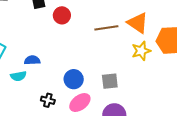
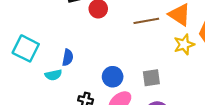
blue semicircle: (32, 60) -> (68, 58), turned 105

